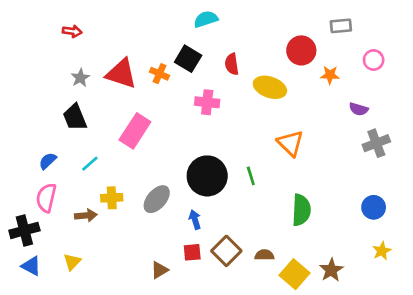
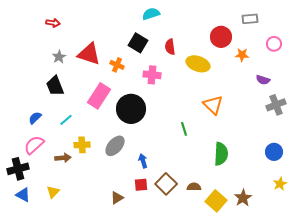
orange cross: (159, 74) -> (117, 65), moved
black circle: (207, 176) -> (131, 109), moved
pink semicircle: (46, 198) -> (34, 145), turned 35

